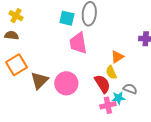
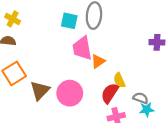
orange triangle: (117, 57) -> (98, 61), moved
red semicircle: (102, 84) -> (110, 93), turned -114
cyan star: (118, 98) -> (147, 110), moved

